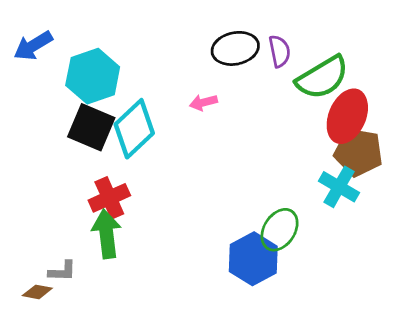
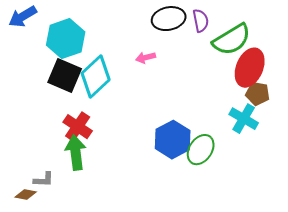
brown pentagon: (358, 152) -> (258, 94), size x0.7
red cross: (109, 198) -> (78, 127), turned -32
blue hexagon: (253, 259) -> (173, 140), moved

